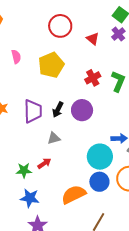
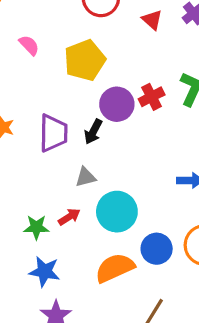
pink semicircle: (16, 57) -> (29, 45), turned -32
red cross: (93, 78) -> (152, 97), moved
purple circle: (82, 110) -> (117, 104), moved
cyan circle: (100, 157) -> (117, 212), moved

